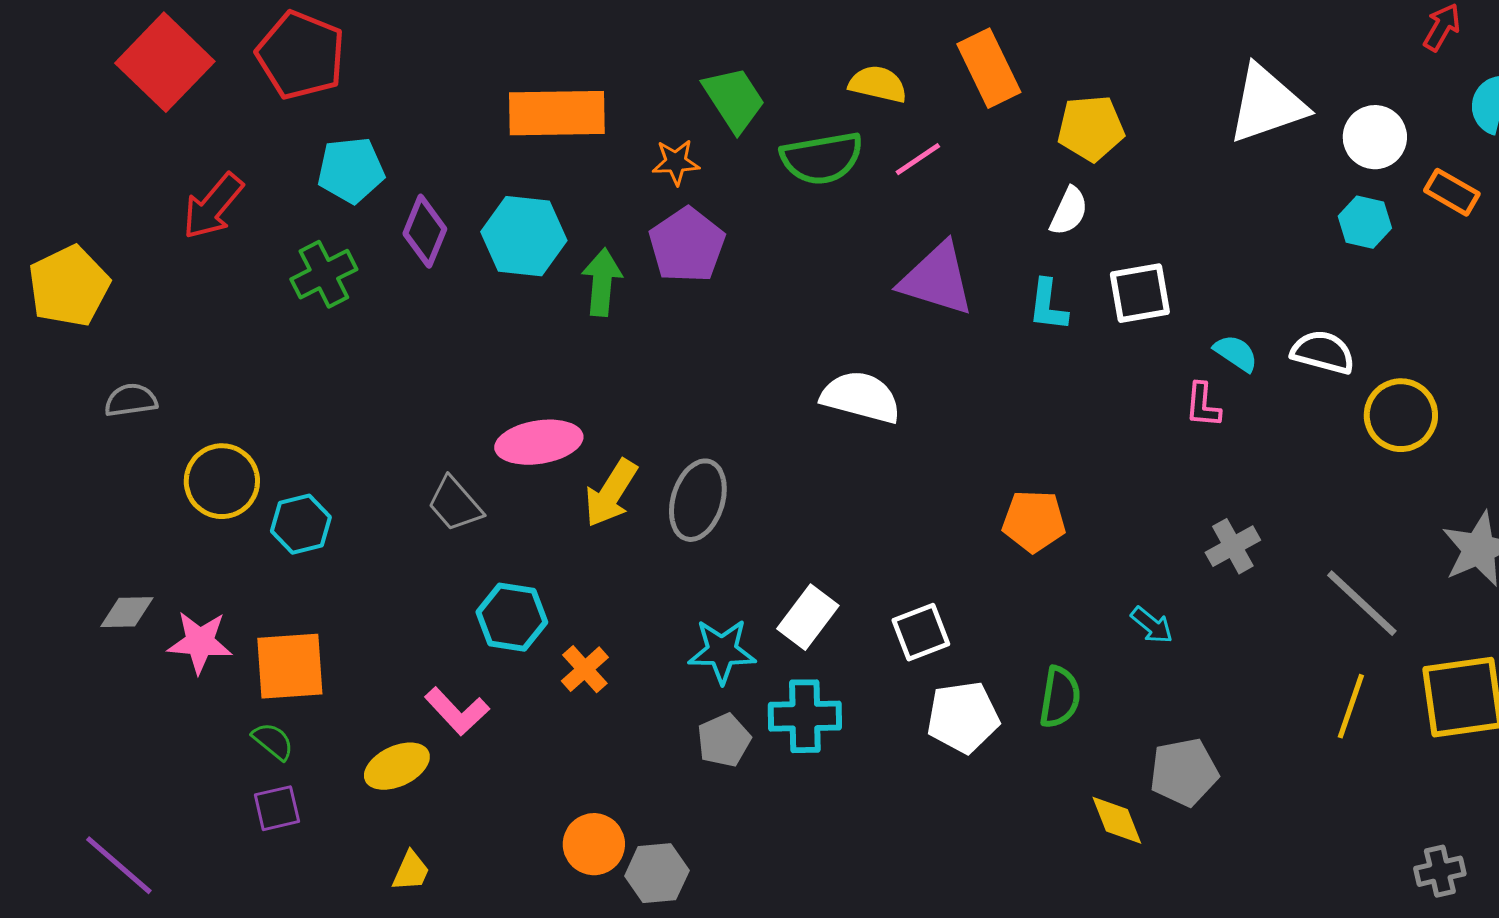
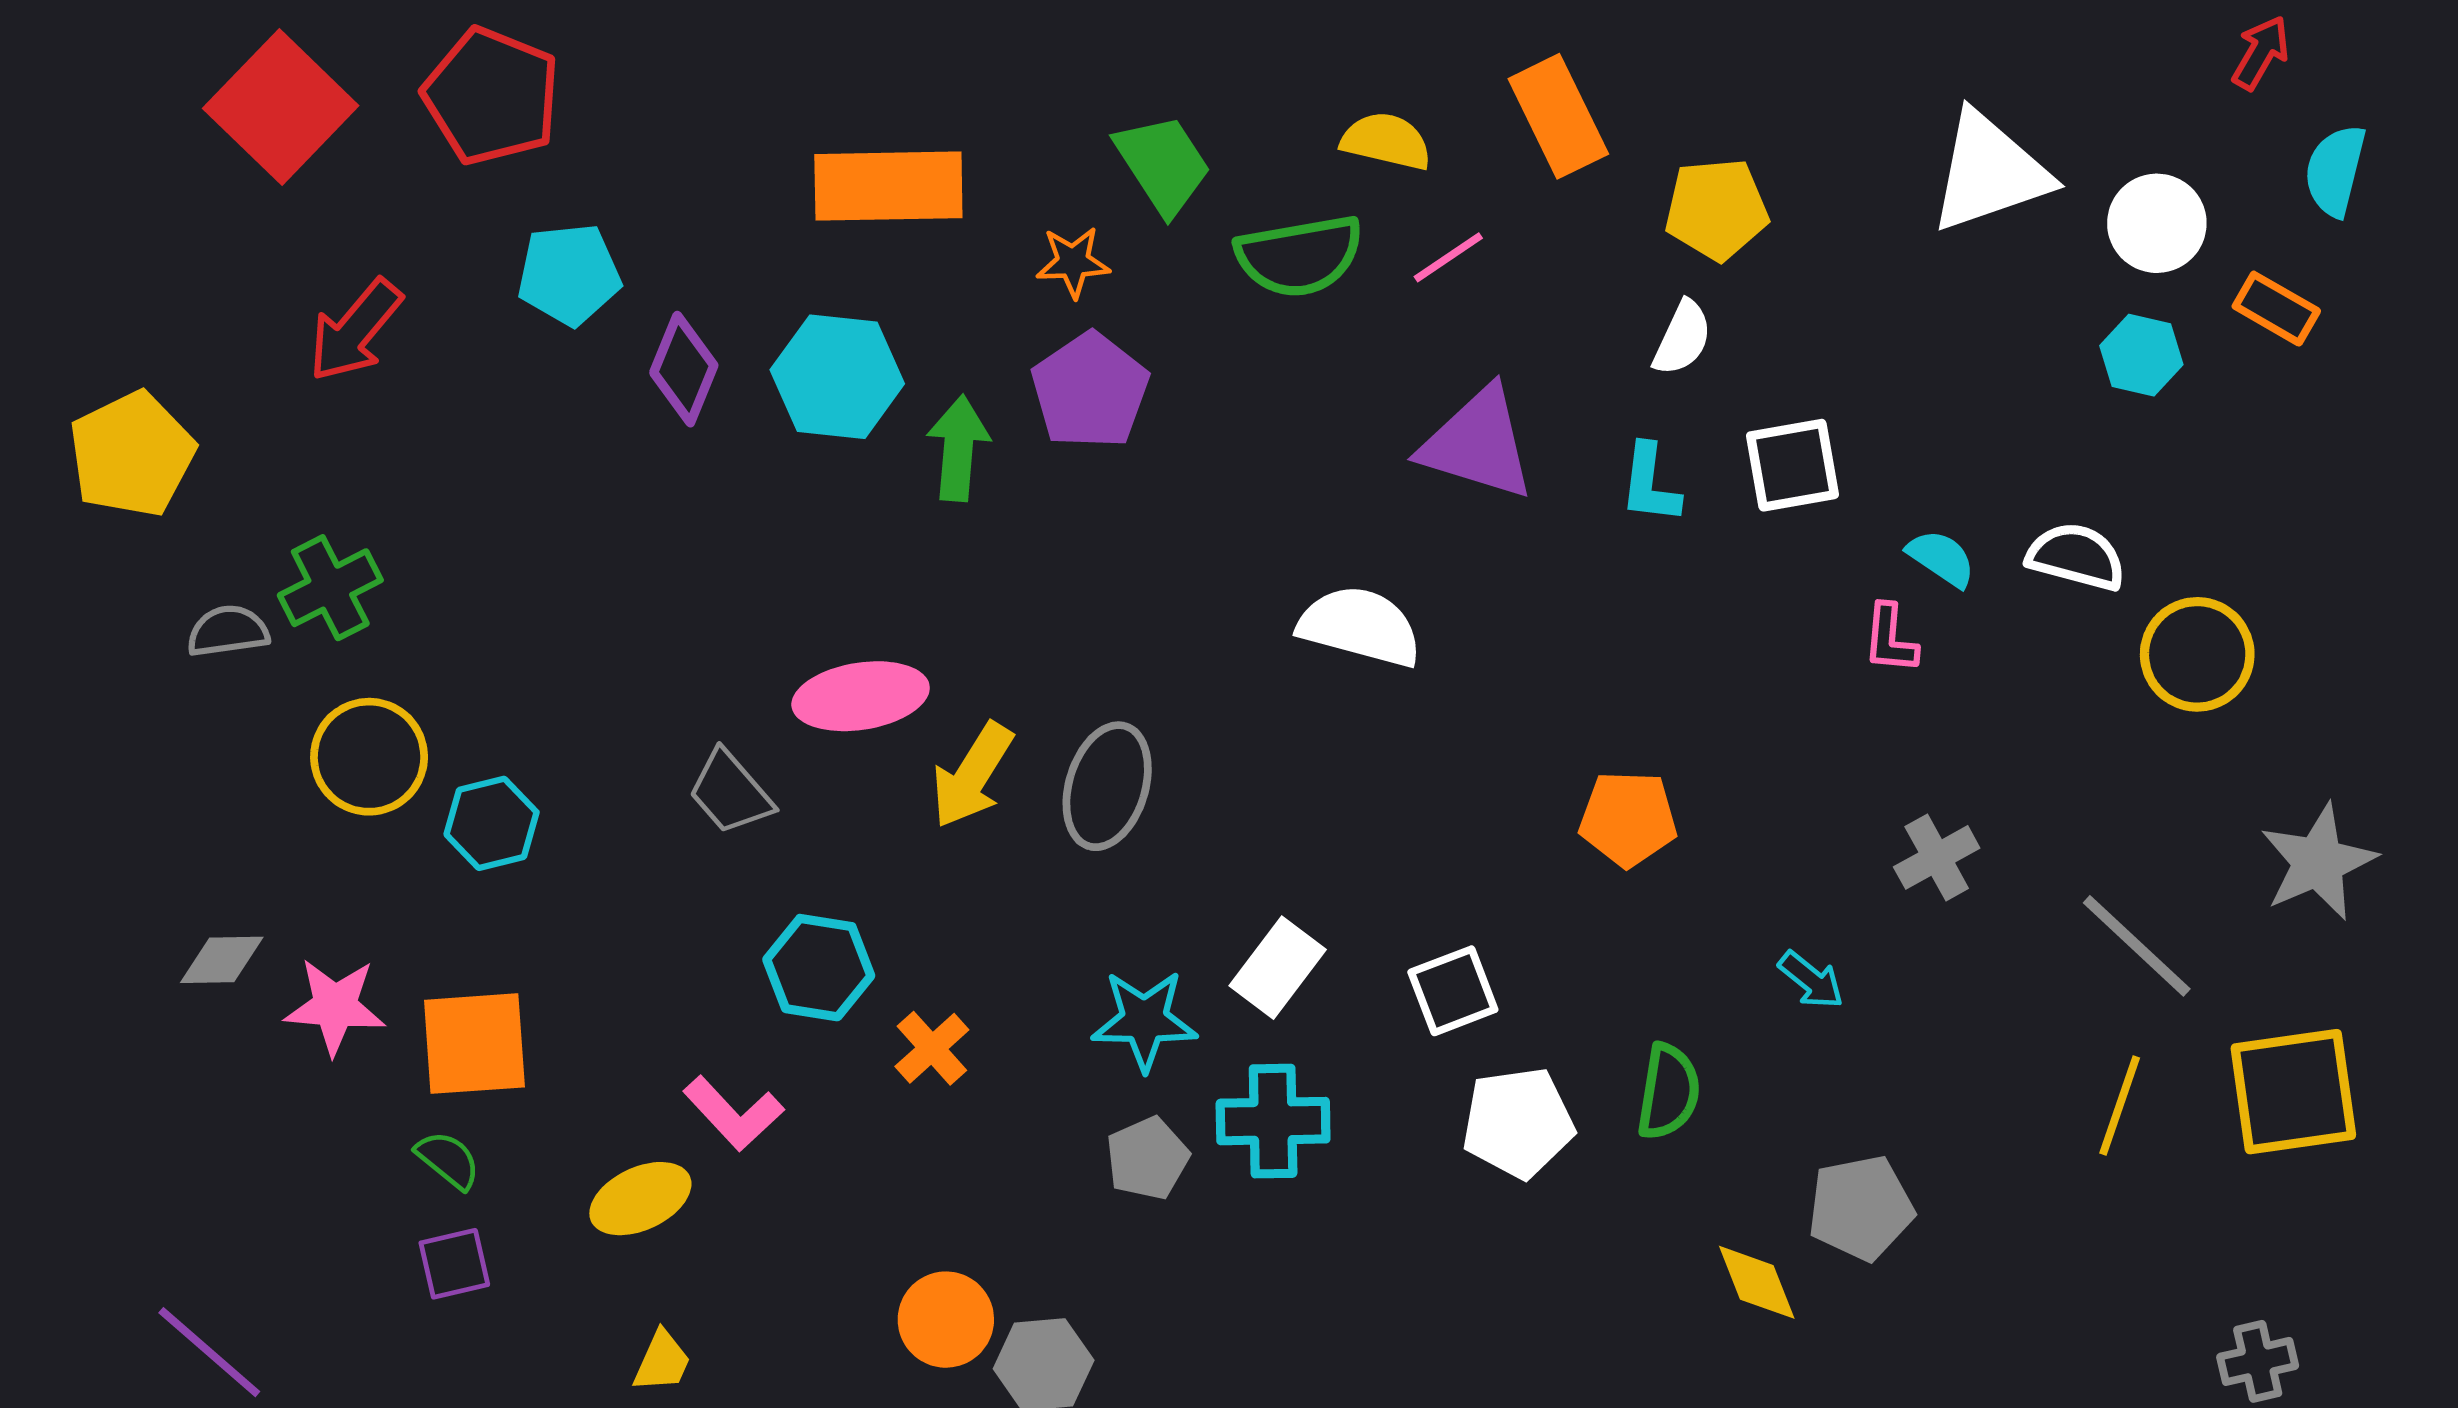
green cross: (324, 274) -> (330, 588), moved

